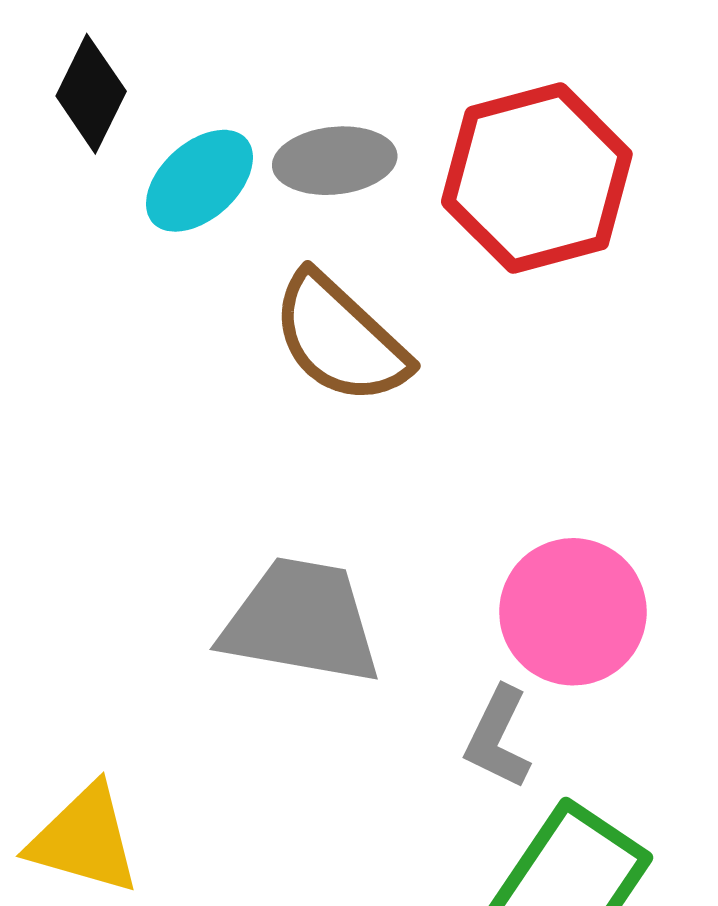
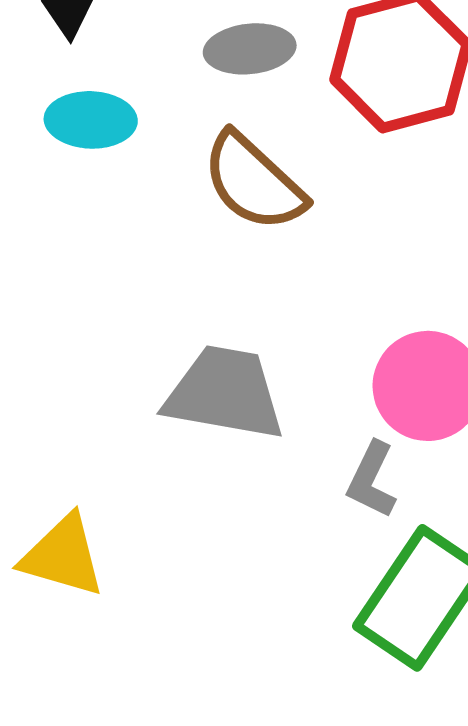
cyan ellipse: (199, 181) -> (91, 120), moved, turned 44

